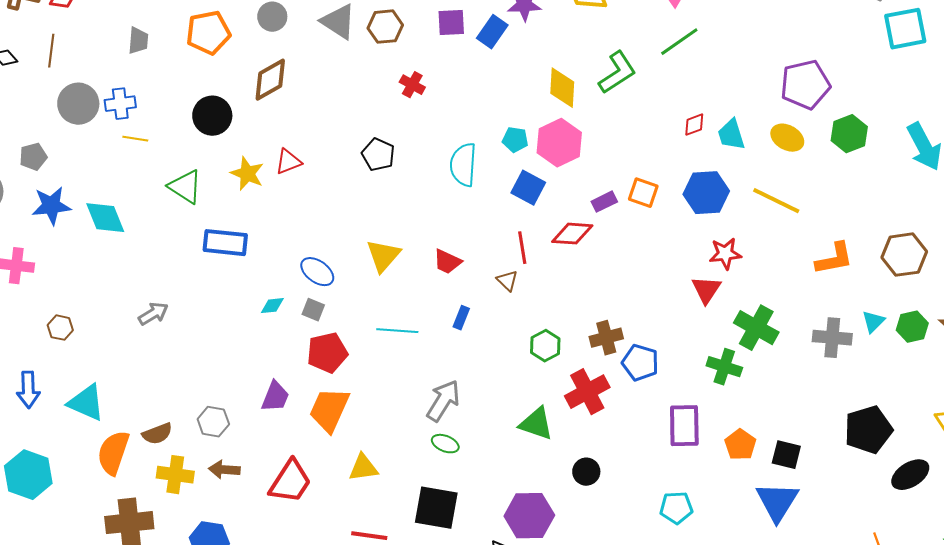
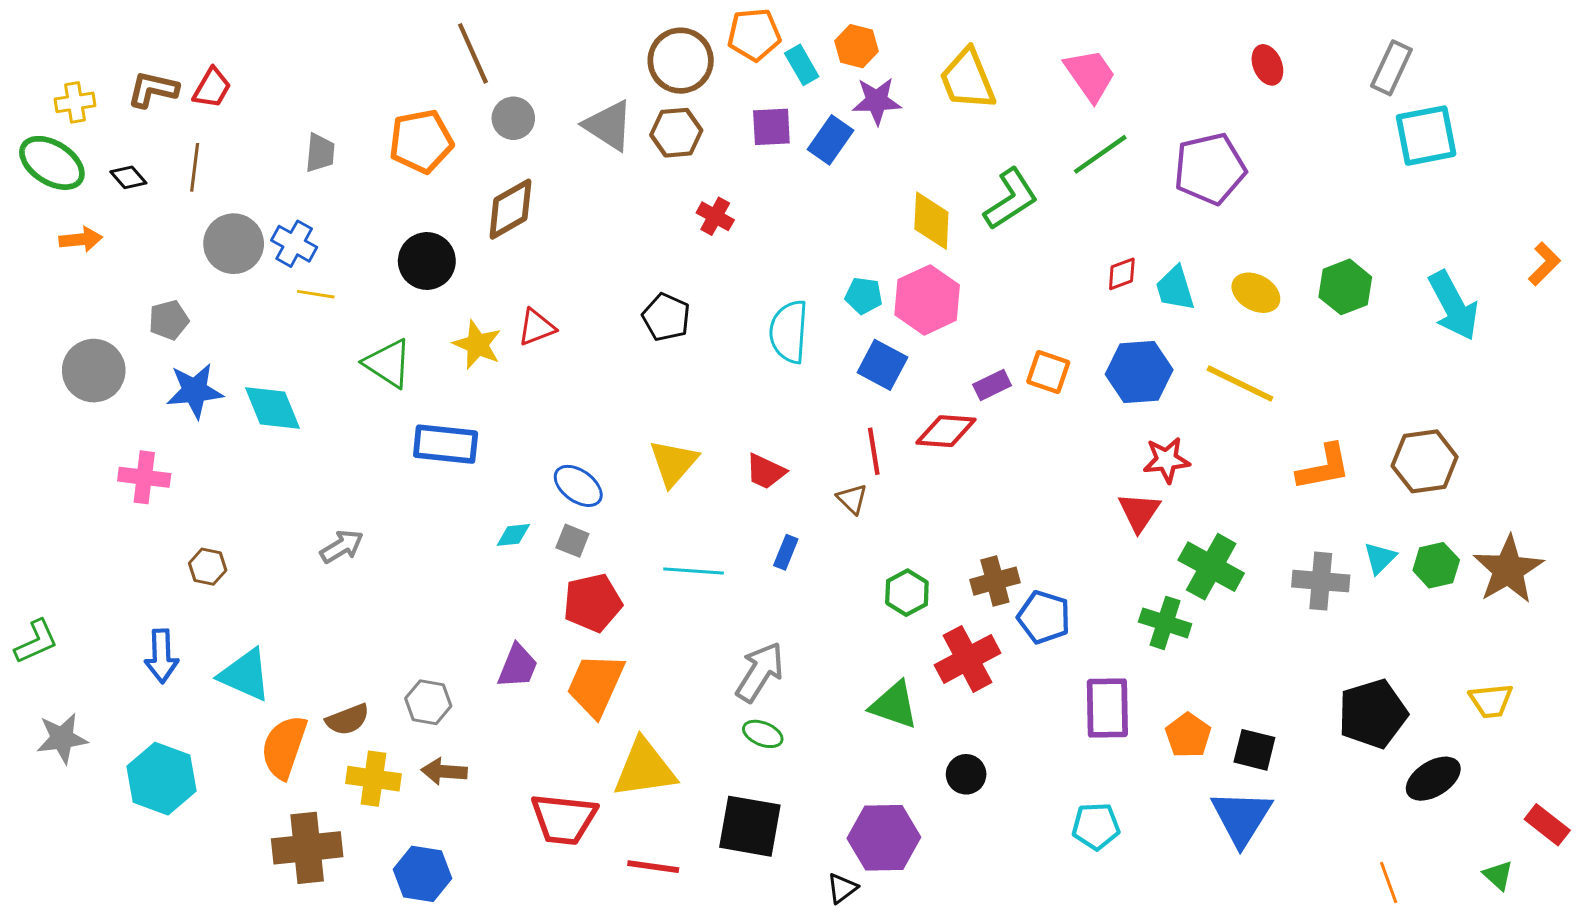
purple pentagon: (805, 85) -> (1210, 169), moved
blue cross: (120, 104) -> (294, 244), turned 36
yellow triangle: (363, 468) -> (645, 769), size x1.5
red trapezoid: (290, 482) -> (564, 819), moved, turned 63

